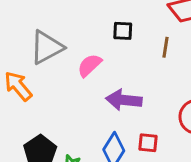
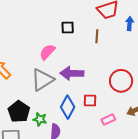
gray triangle: (47, 47) -> (42, 80), moved

